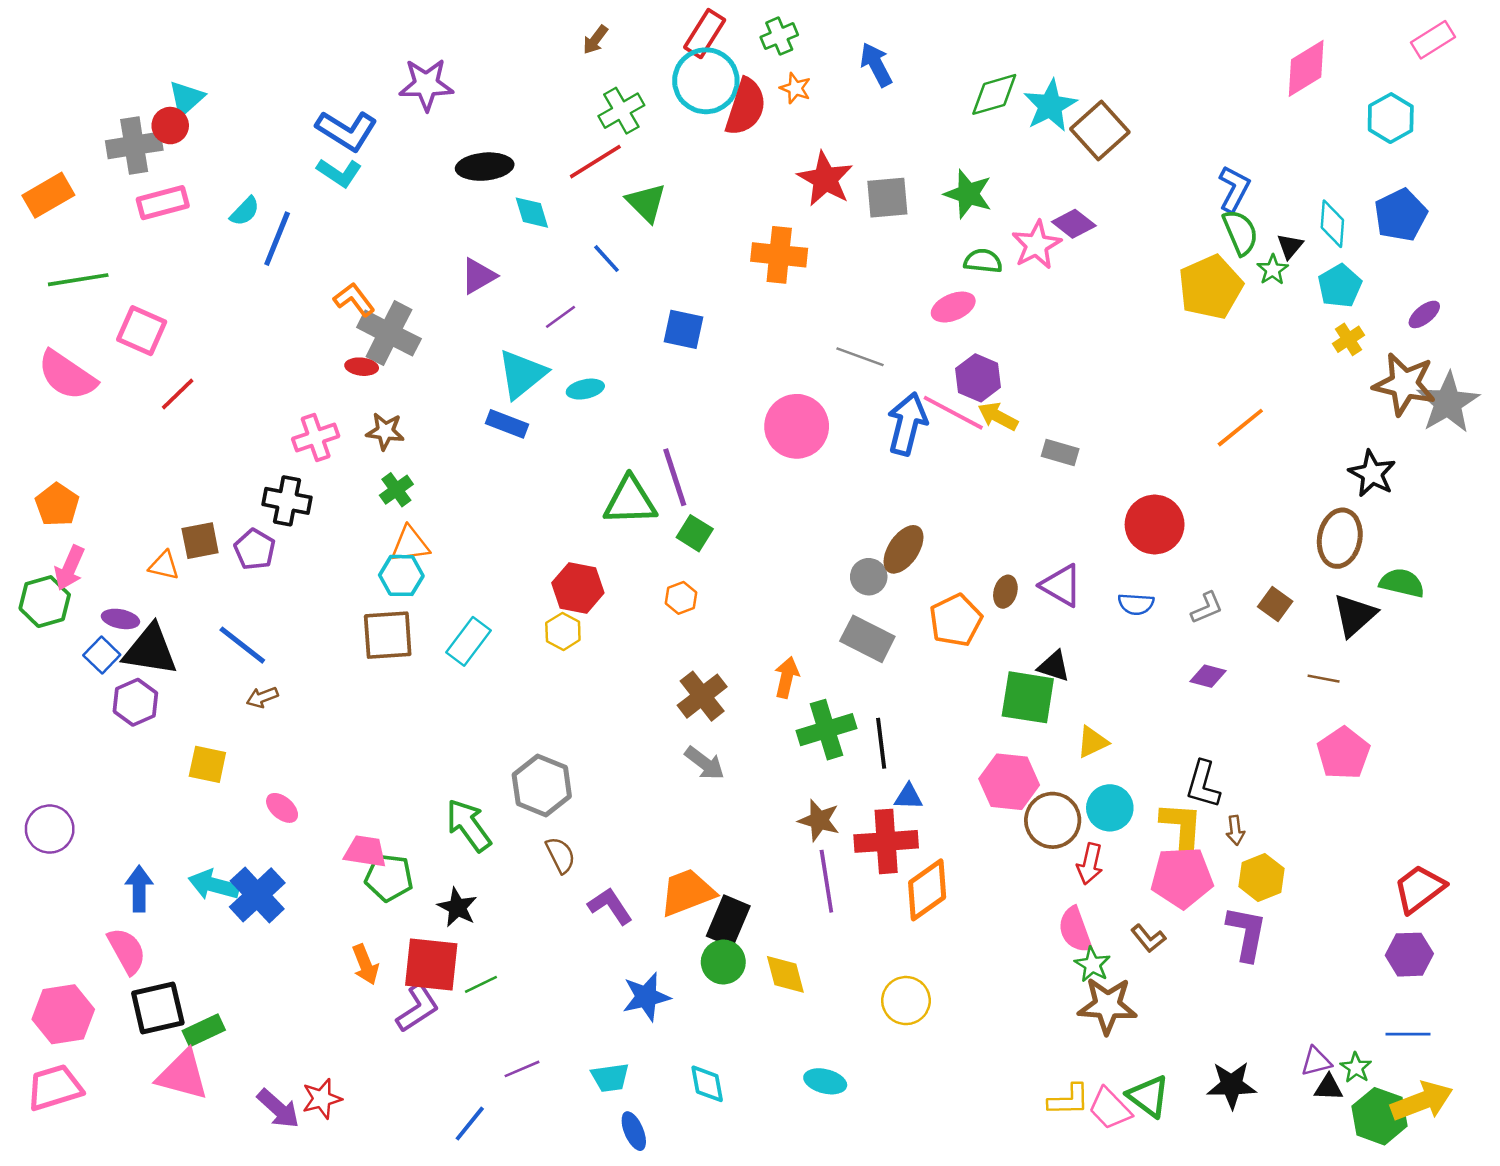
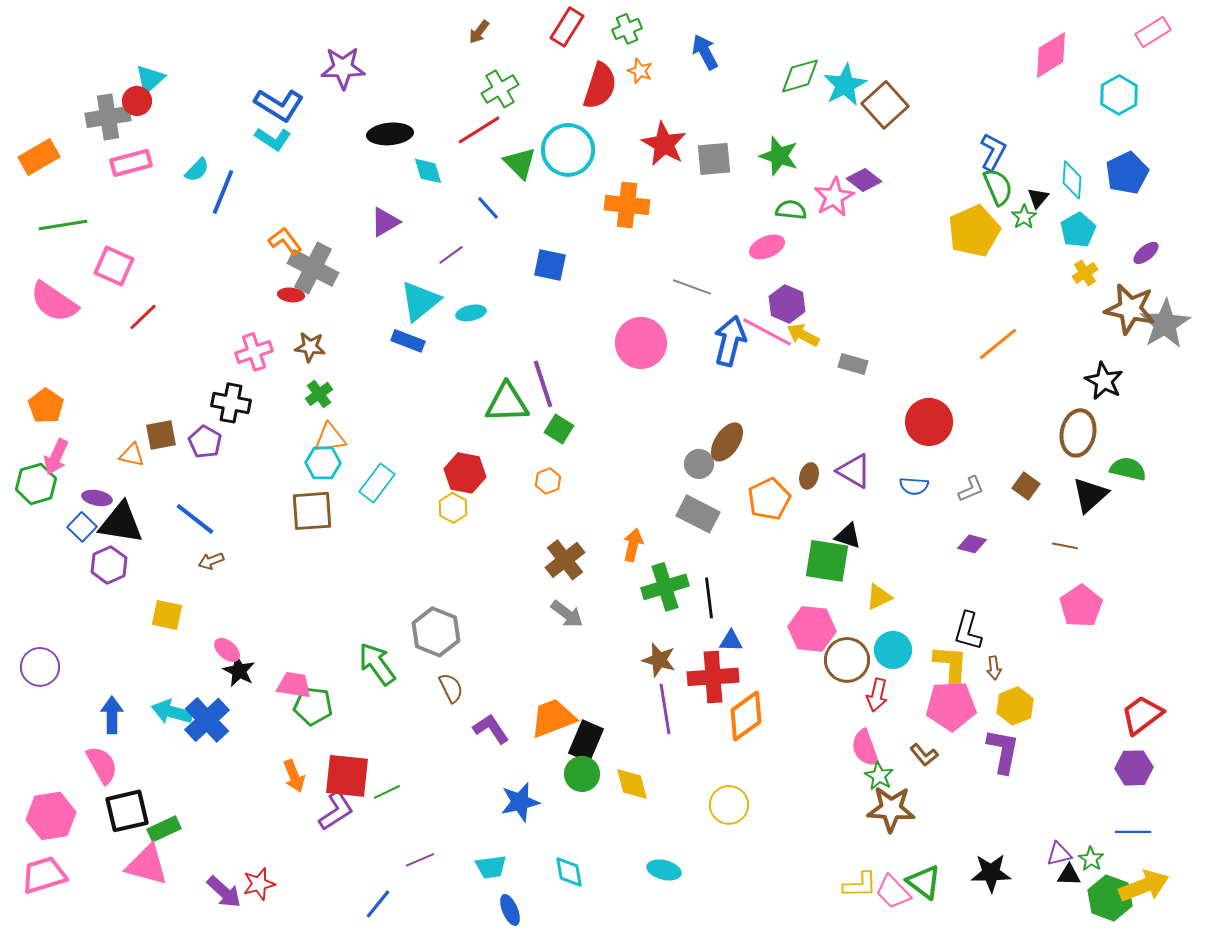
cyan circle: (706, 81) -> (568, 150), moved
cyan rectangle: (468, 641) -> (377, 483), moved
black star: (457, 907) -> (239, 671), moved

